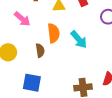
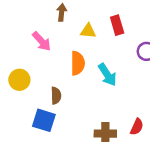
brown semicircle: (40, 50) -> (56, 96), moved

